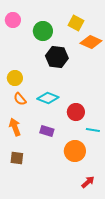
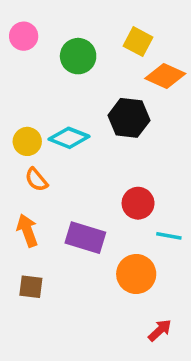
black hexagon: (57, 57) -> (129, 118), moved
cyan diamond: (48, 98) -> (69, 138), moved
purple rectangle: (47, 131) -> (85, 238), size x1.5

